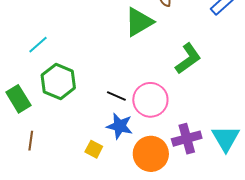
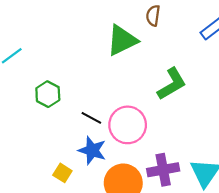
green hexagon: (58, 81) -> (48, 94), moved, size x0.7

